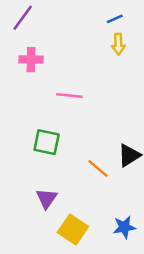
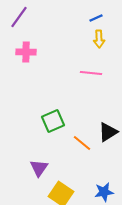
pink line: (69, 95) -> (91, 73), moved
green square: (47, 142) -> (53, 121), moved, turned -35

